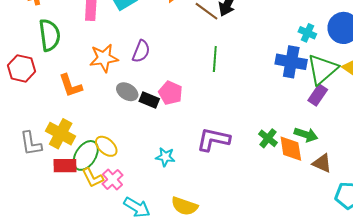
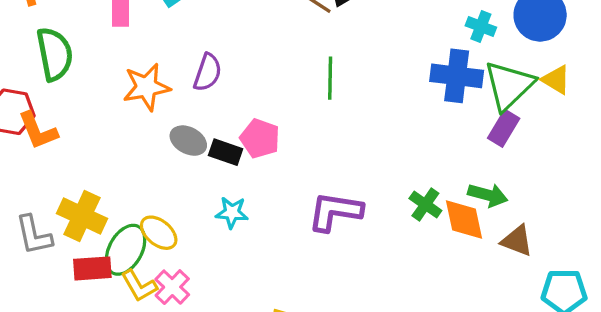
orange L-shape: (71, 86) -> (38, 131), moved
cyan star: (165, 157) -> (232, 212), moved

